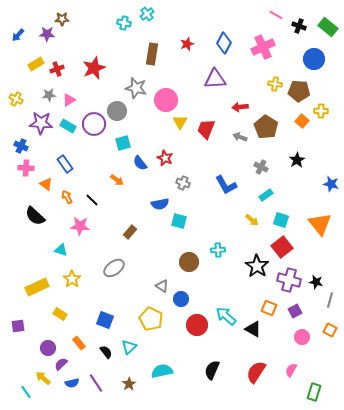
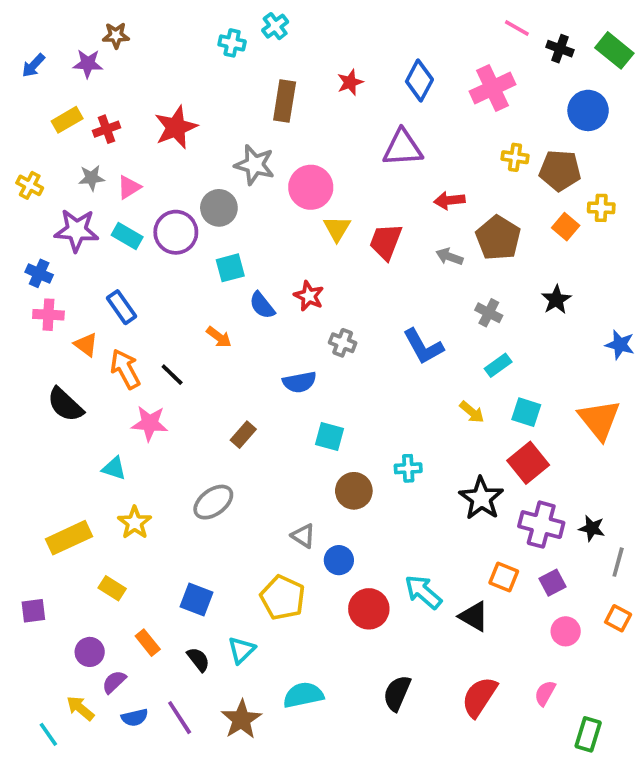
orange arrow: (67, 197) -> (125, 369), size x1.5
cyan square: (179, 221) -> (329, 436), moved
brown star: (129, 384) -> (241, 719), size x1.5

